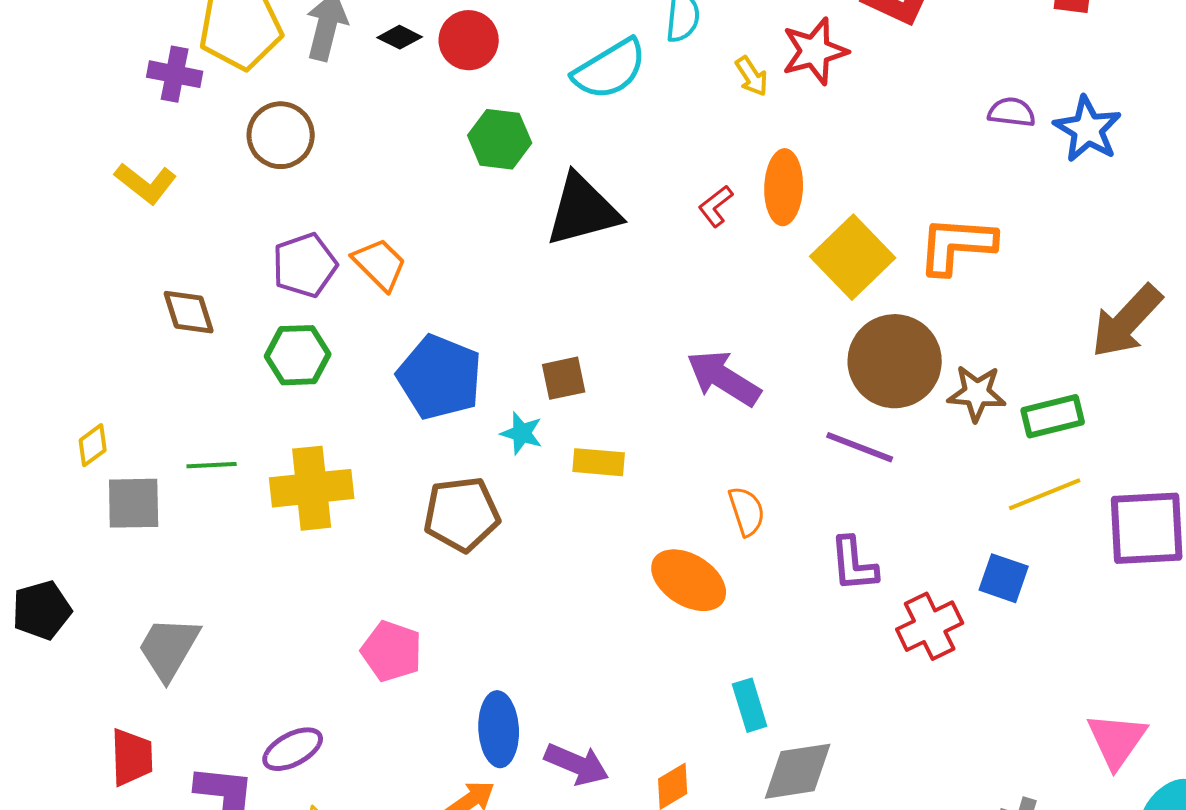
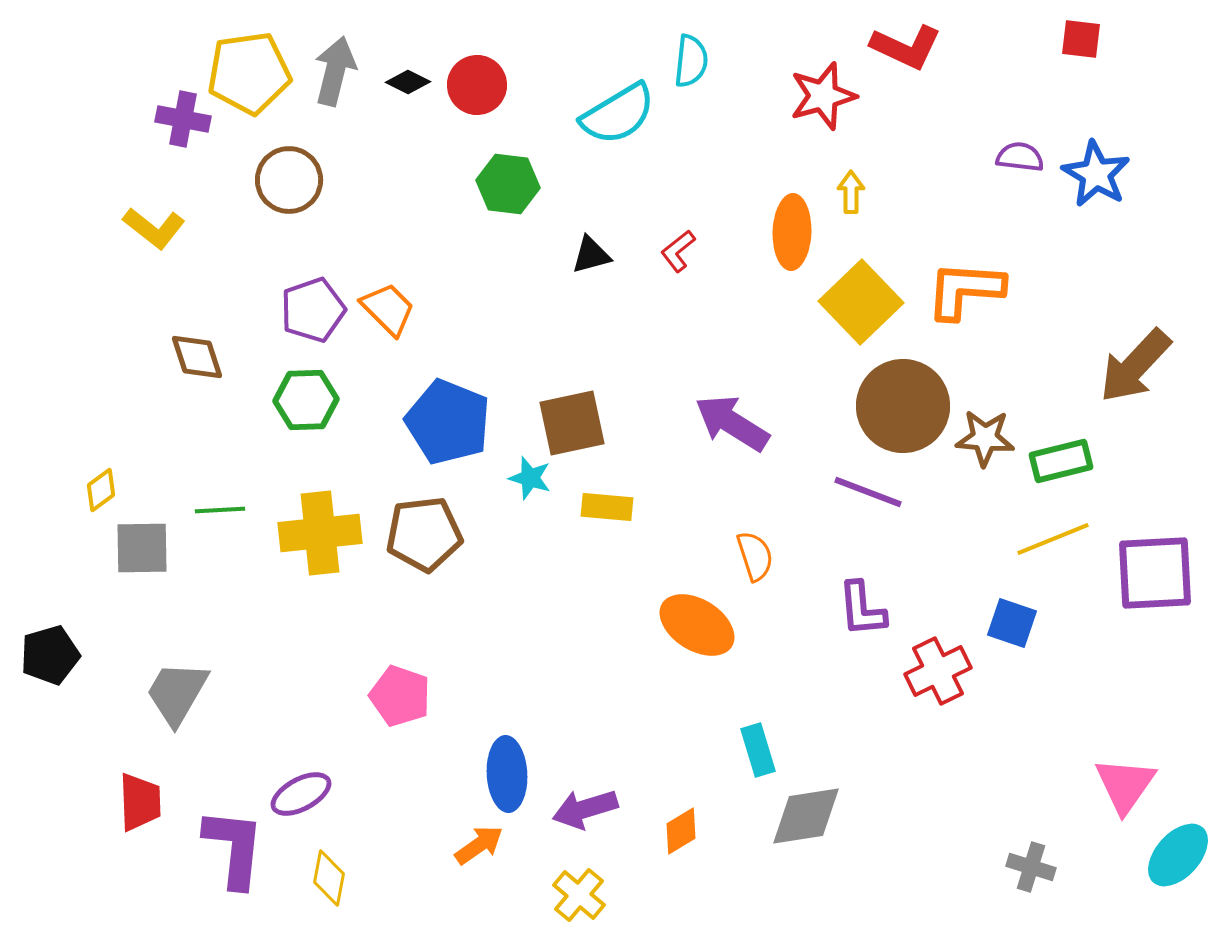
yellow arrow: (752, 76) -> (851, 192), moved, turned -147
red L-shape: (716, 206) -> (678, 251), moved
black triangle: (583, 210) -> (591, 255), size x0.5
brown square: (564, 378) -> (572, 423), size x1.5
brown pentagon: (462, 514) -> (424, 534), moved
purple arrow: (577, 764) -> (585, 809), turned 140

